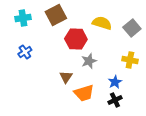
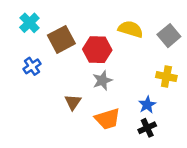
brown square: (56, 15) -> (61, 39), moved
cyan cross: (23, 18) -> (29, 23), turned -35
gray star: (89, 61) -> (102, 80), moved
brown triangle: (66, 77) -> (73, 102), moved

